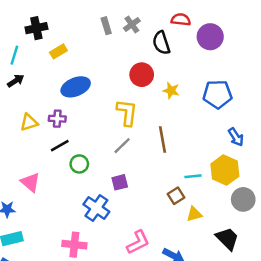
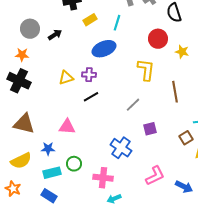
cyan line: (14, 55) -> (117, 23), moved
black arrow: (16, 81) -> (55, 35), moved
gray line: (122, 146) -> (133, 105), moved
green circle: (79, 164) -> (74, 164), moved
pink triangle: (30, 182) -> (67, 127), turned -36
purple square: (120, 182) -> (150, 129), moved

